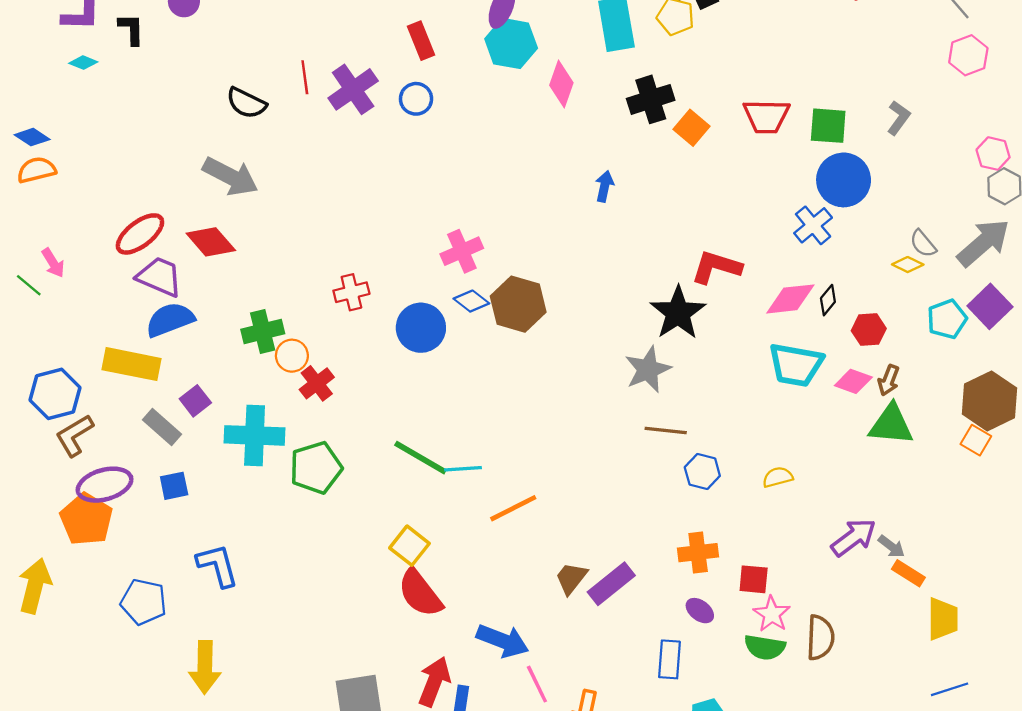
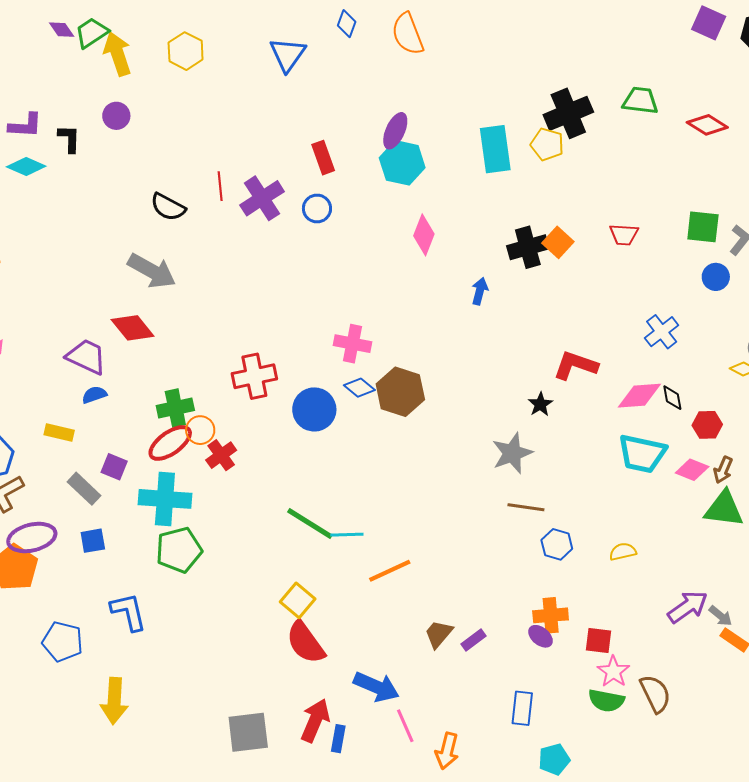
cyan diamond: (83, 63) -> (26, 166), size x1.5
pink diamond: (561, 84) -> (424, 235), moved
black cross: (651, 99) -> (528, 247), moved
red trapezoid: (766, 116) -> (624, 235), size x0.7
green square: (828, 126) -> (703, 227), moved
blue circle: (844, 180) -> (716, 277), moved, size x0.6
red ellipse: (140, 234) -> (170, 443), moved
pink cross: (462, 251) -> (353, 344), turned 33
red cross: (351, 292) -> (254, 376), size x1.4
black diamond: (828, 300) -> (672, 398), turned -52
black star: (678, 313) -> (540, 404), size x0.5
blue semicircle: (170, 320) -> (94, 395), size x0.6
yellow rectangle: (132, 364) -> (59, 433), size x0.6
purple square: (195, 401) -> (114, 467), turned -32
green pentagon: (316, 468) -> (179, 550), moved
purple rectangle: (611, 584) -> (473, 640), size x0.6
purple ellipse: (700, 611) -> (541, 636), moved
brown semicircle: (820, 638) -> (655, 694), turned -30

